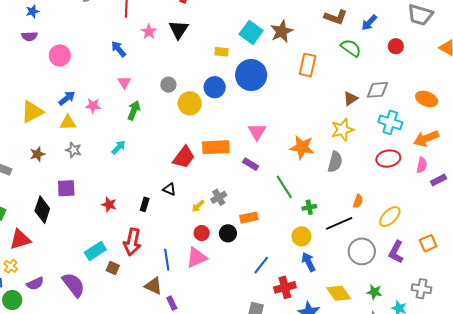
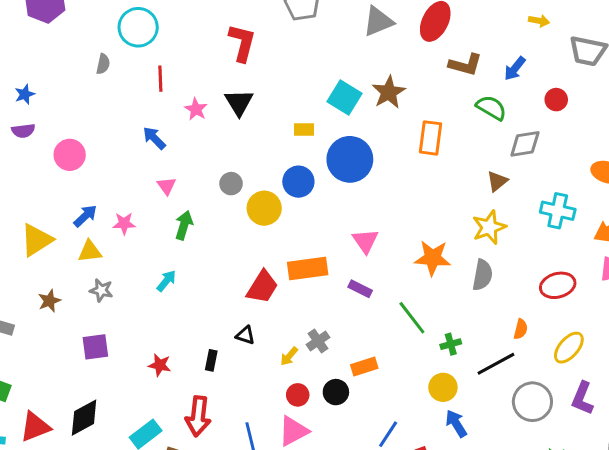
gray diamond: (377, 90) -> (525, 144), moved
red ellipse: (388, 159) -> (558, 285), moved
black diamond: (42, 210) -> (84, 418), moved, turned 48

